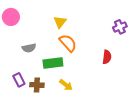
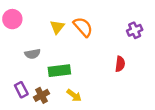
yellow triangle: (60, 22) -> (57, 27), moved
orange semicircle: (68, 43) -> (83, 27), moved
brown cross: (37, 85) -> (42, 95), turned -32

